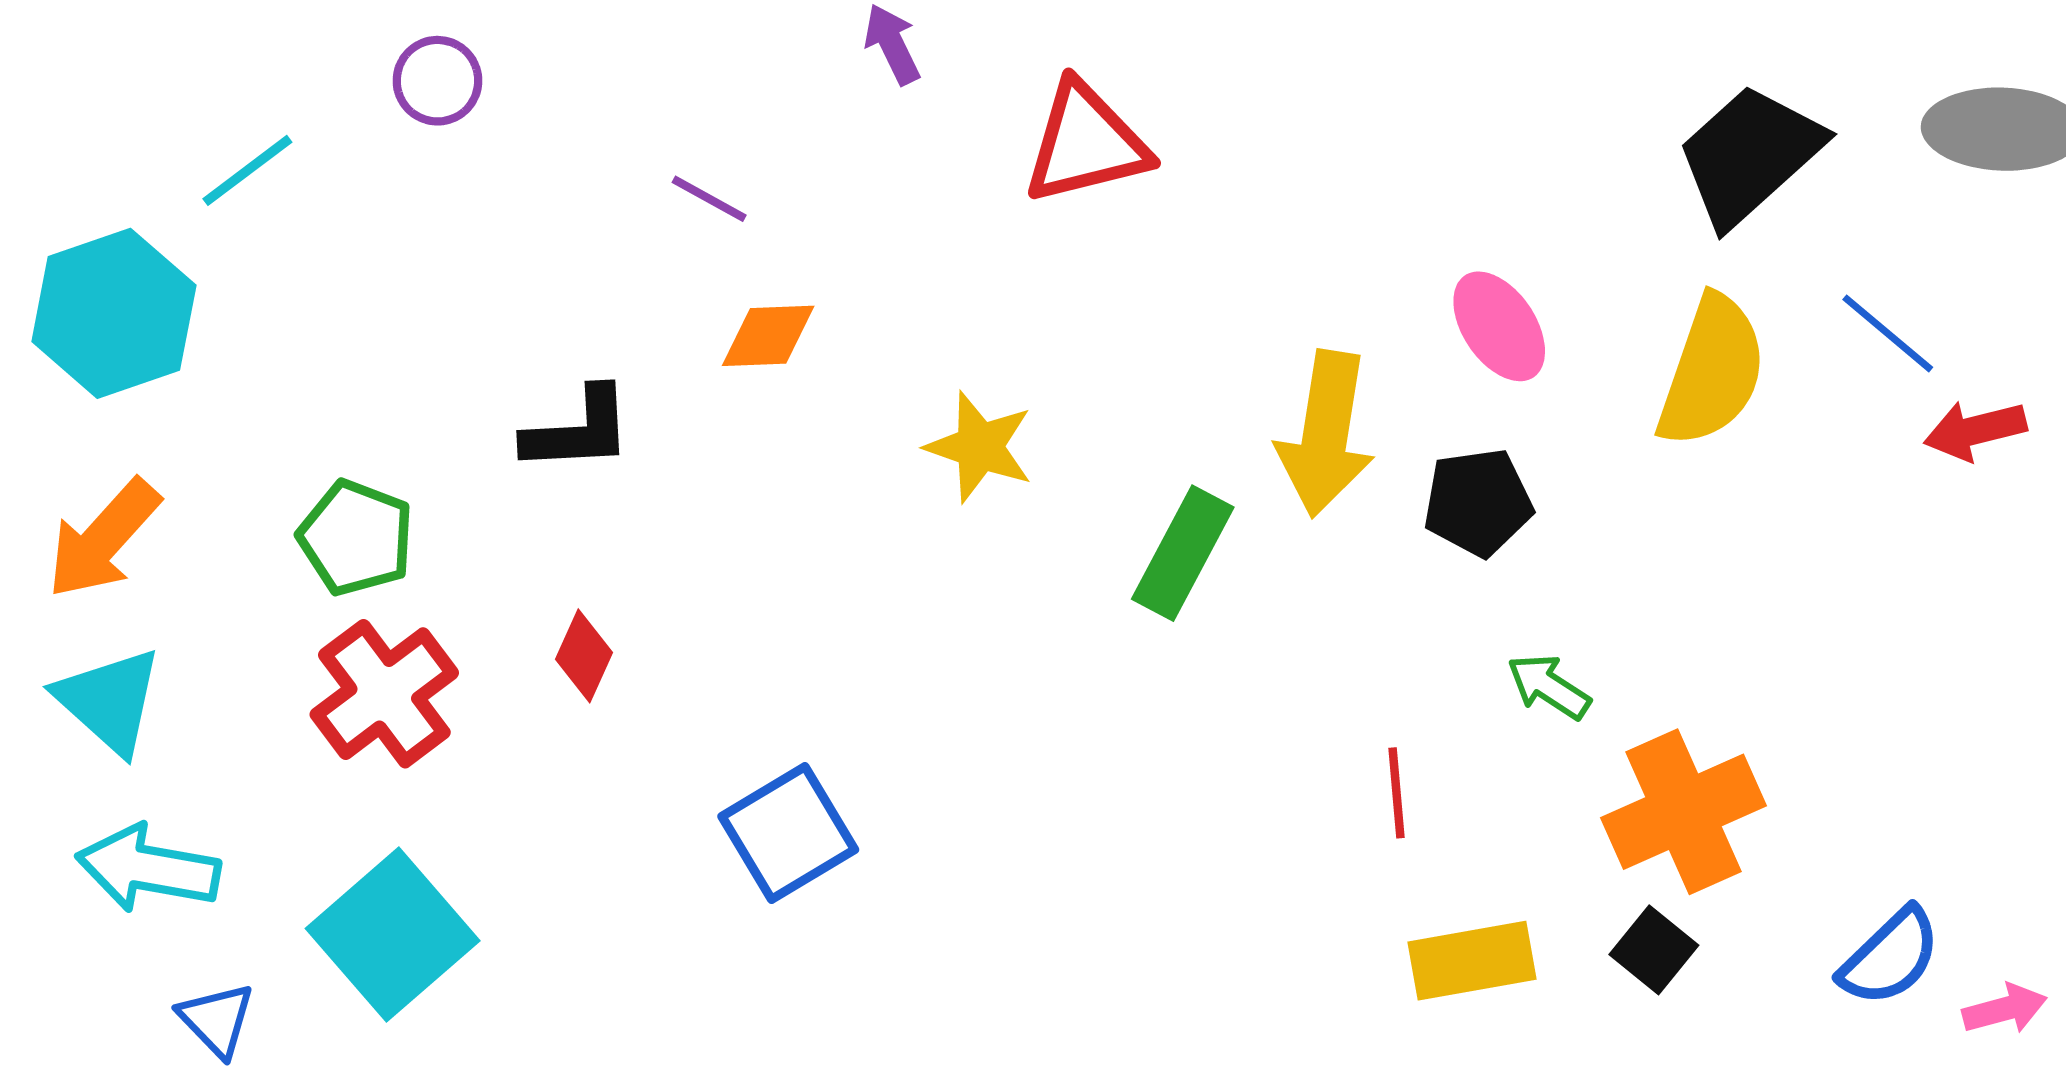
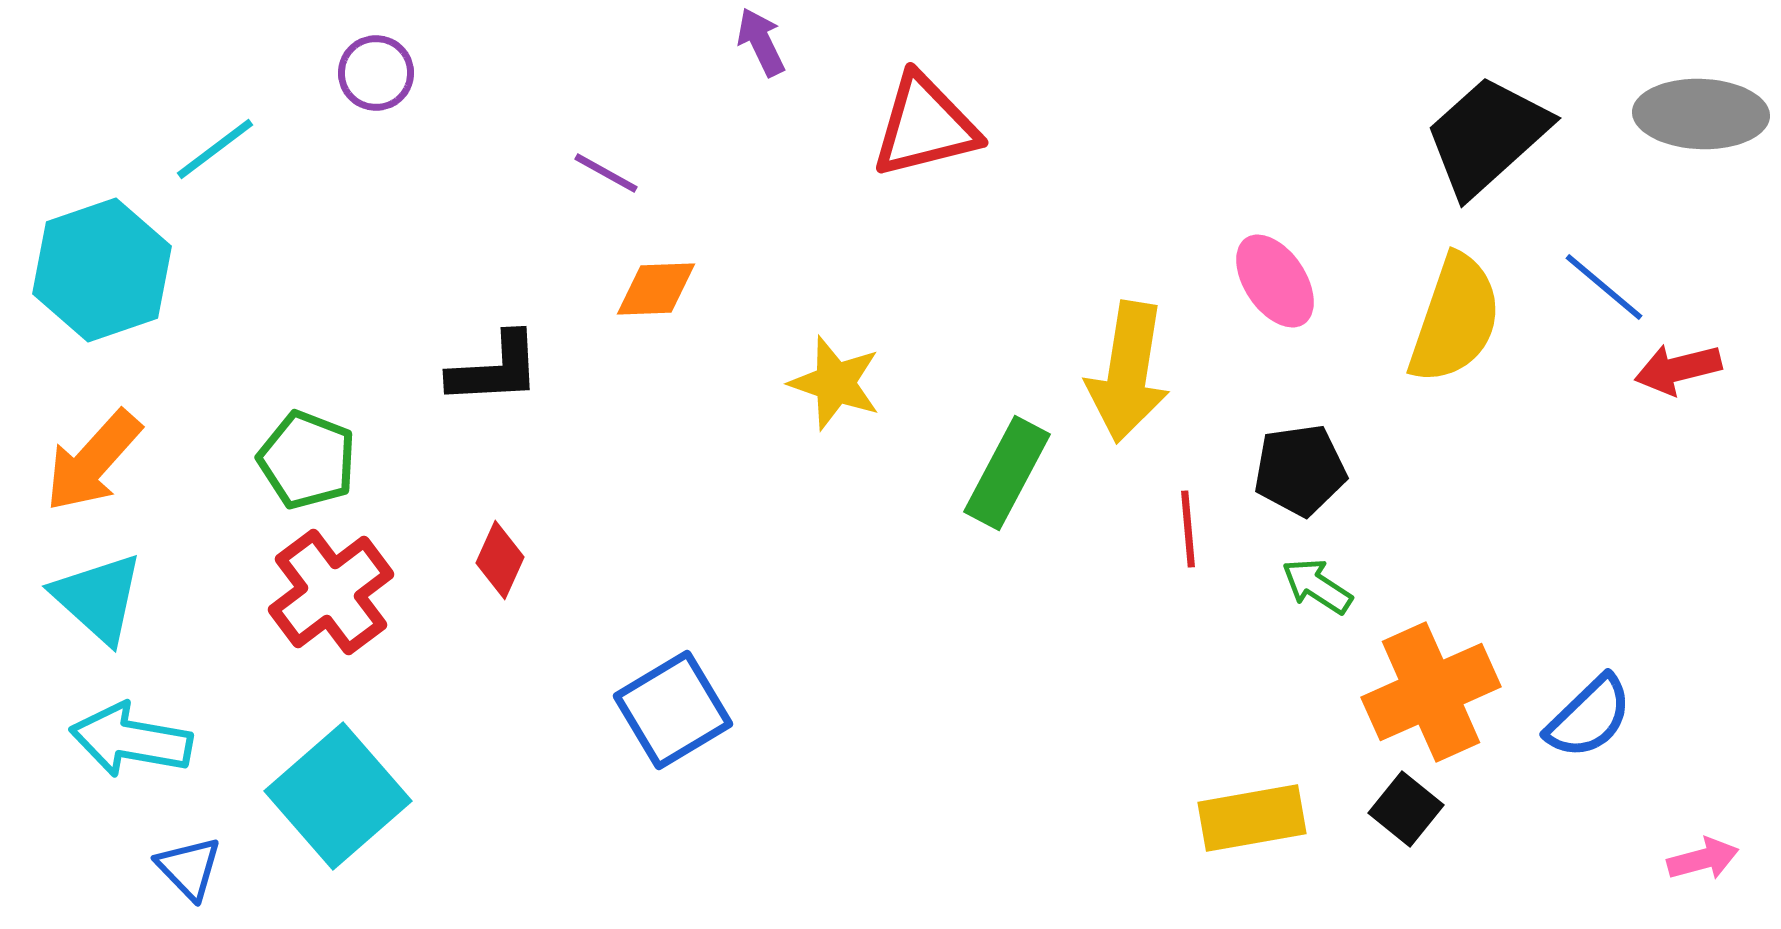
black pentagon: (1478, 502) -> (1300, 470), moved
red line: (1396, 793) -> (1188, 529), moved
blue semicircle: (1890, 957) -> (1589, 717), moved

